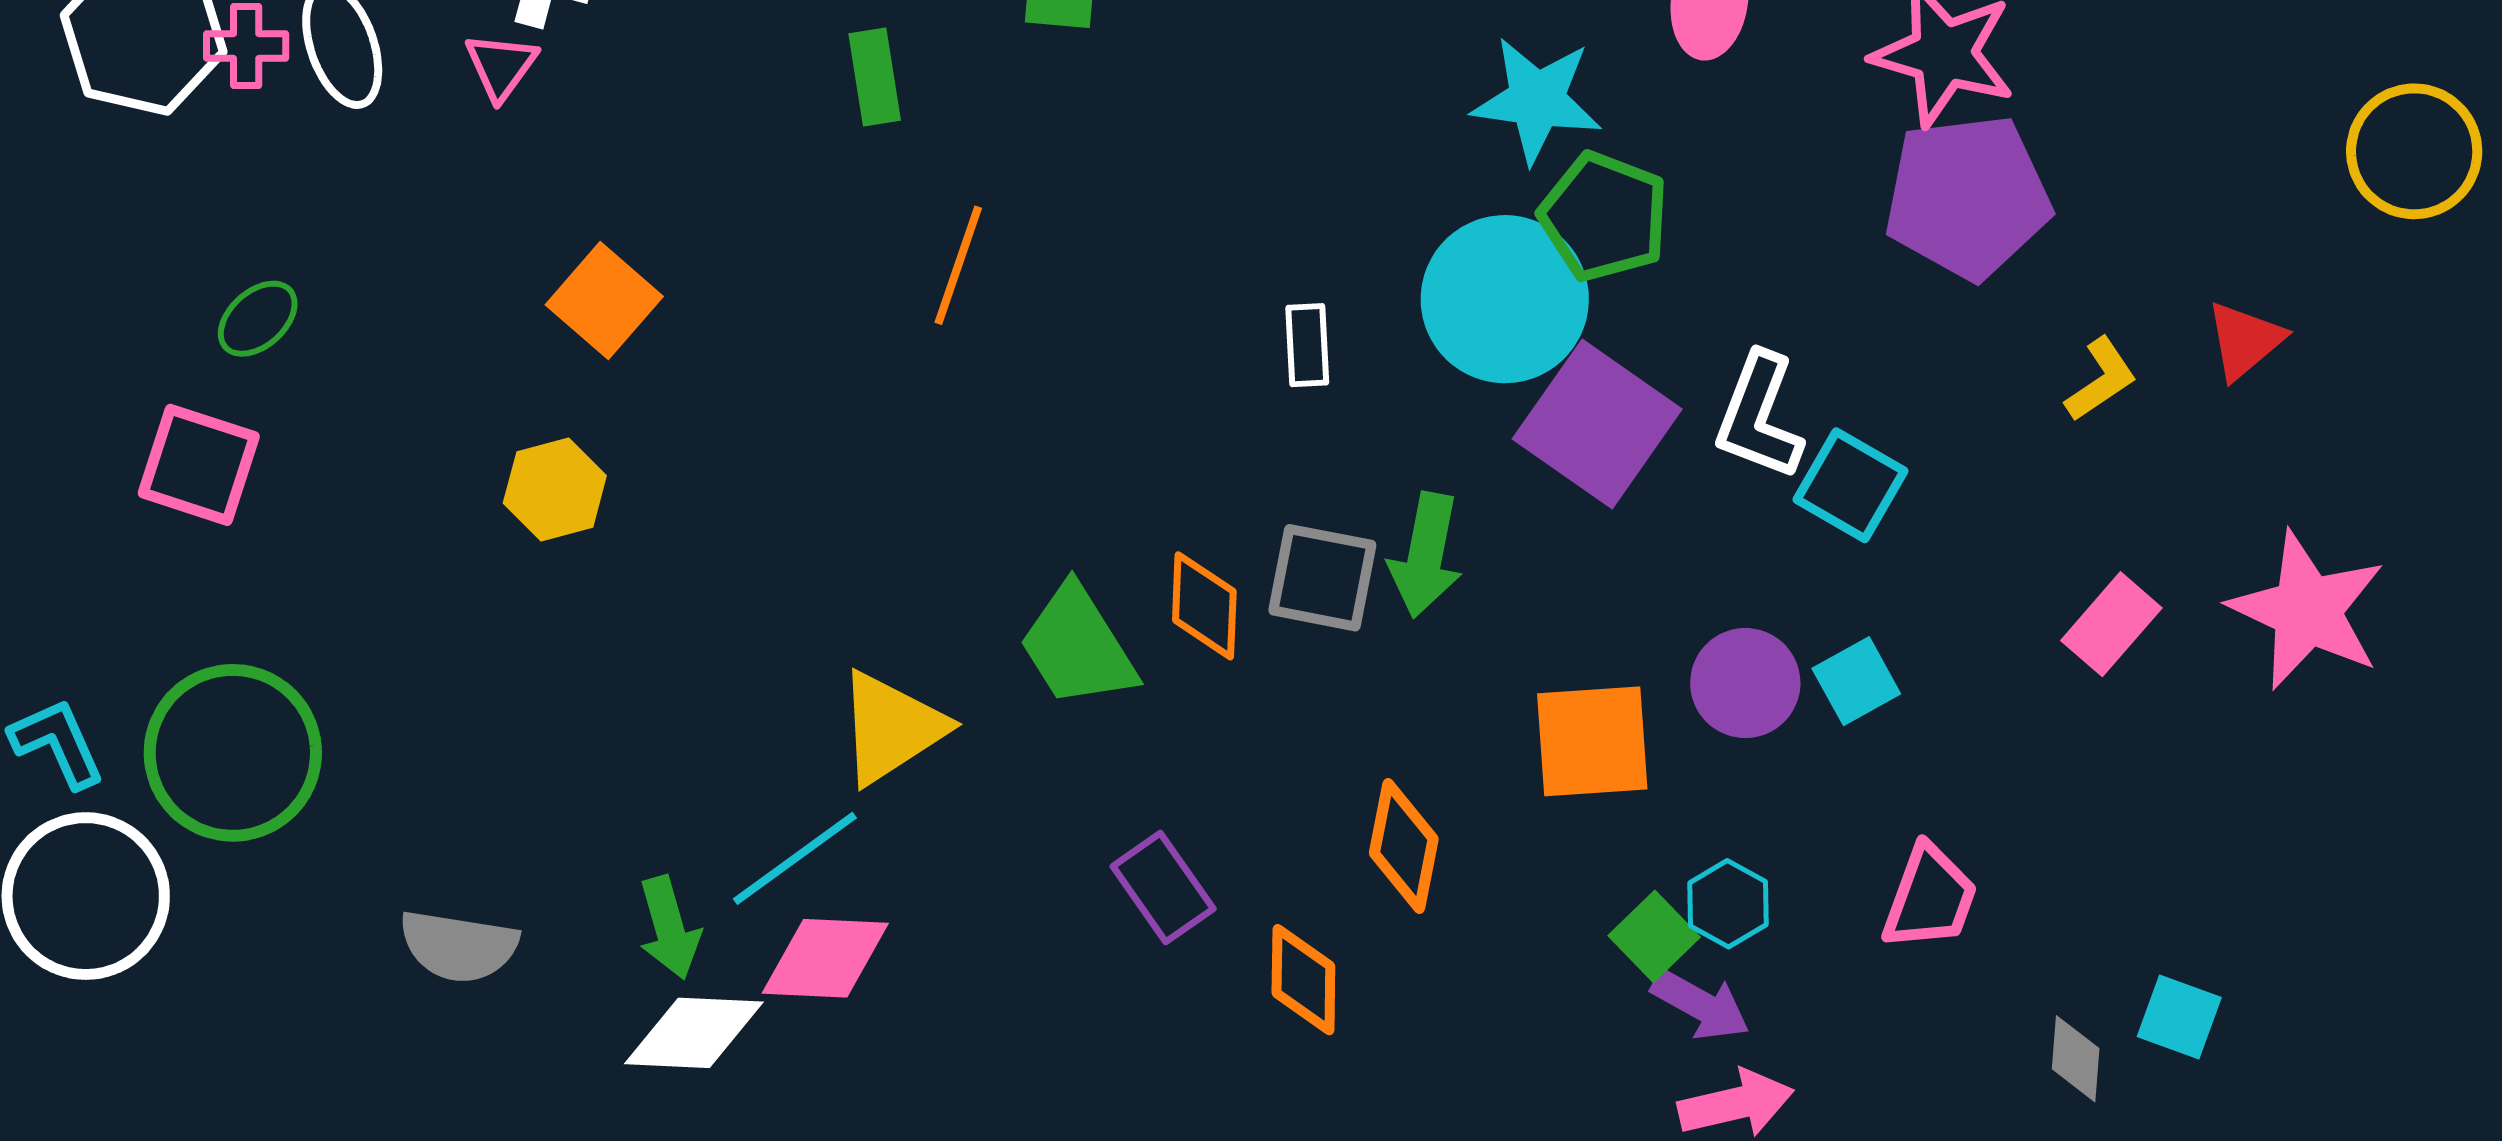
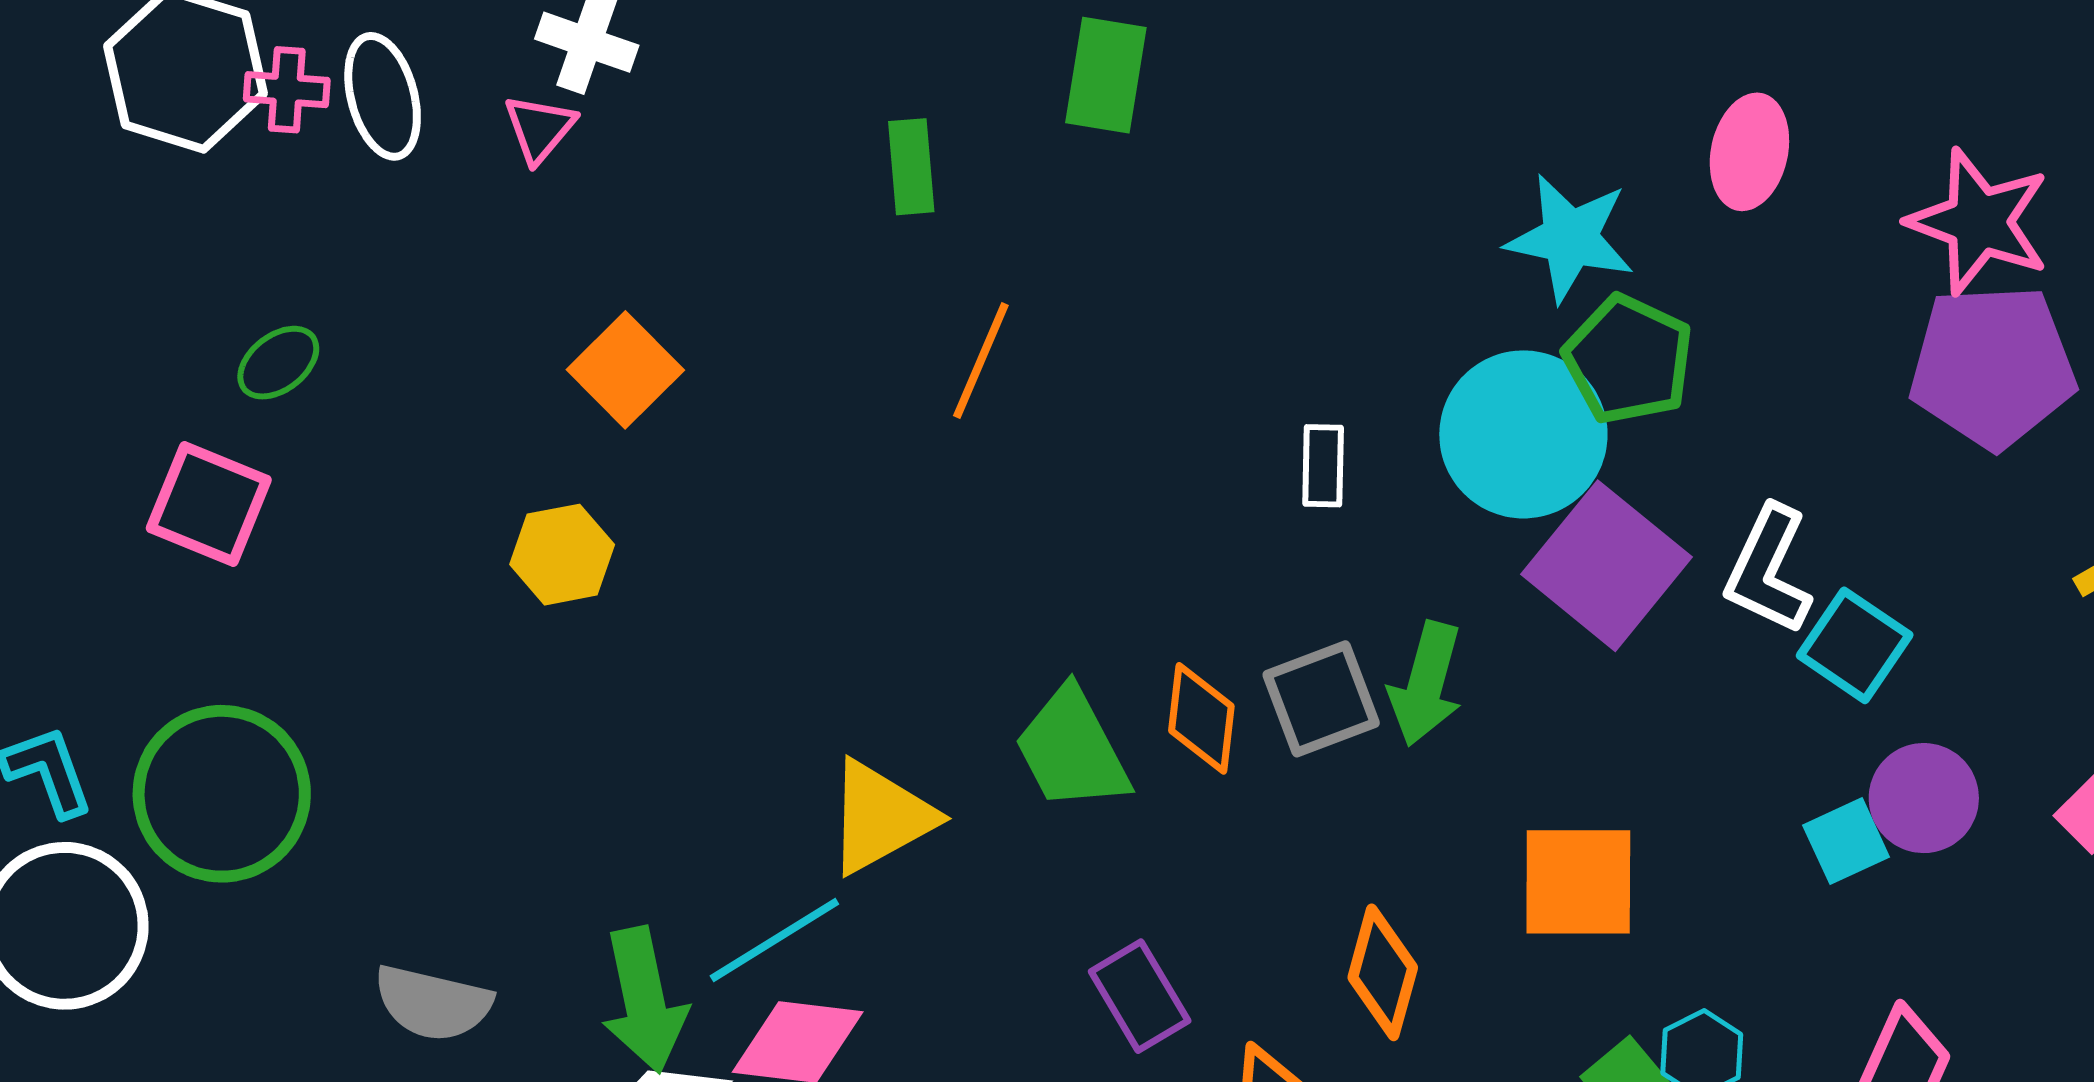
gray square: (1322, 578) -> (1321, 699), turned -36
purple circle: (1745, 683) -> (1924, 798), moved
green arrow: (669, 928) -> (644, 1000), size x1.4

